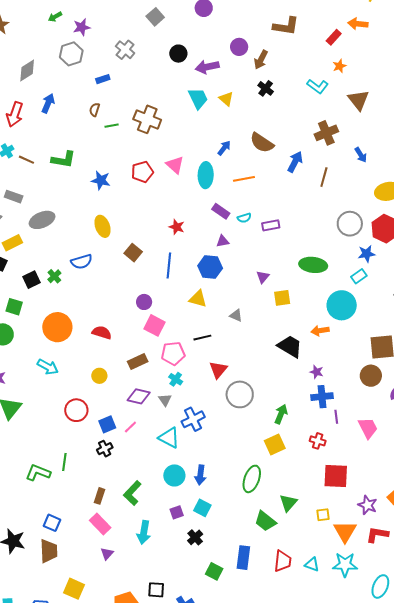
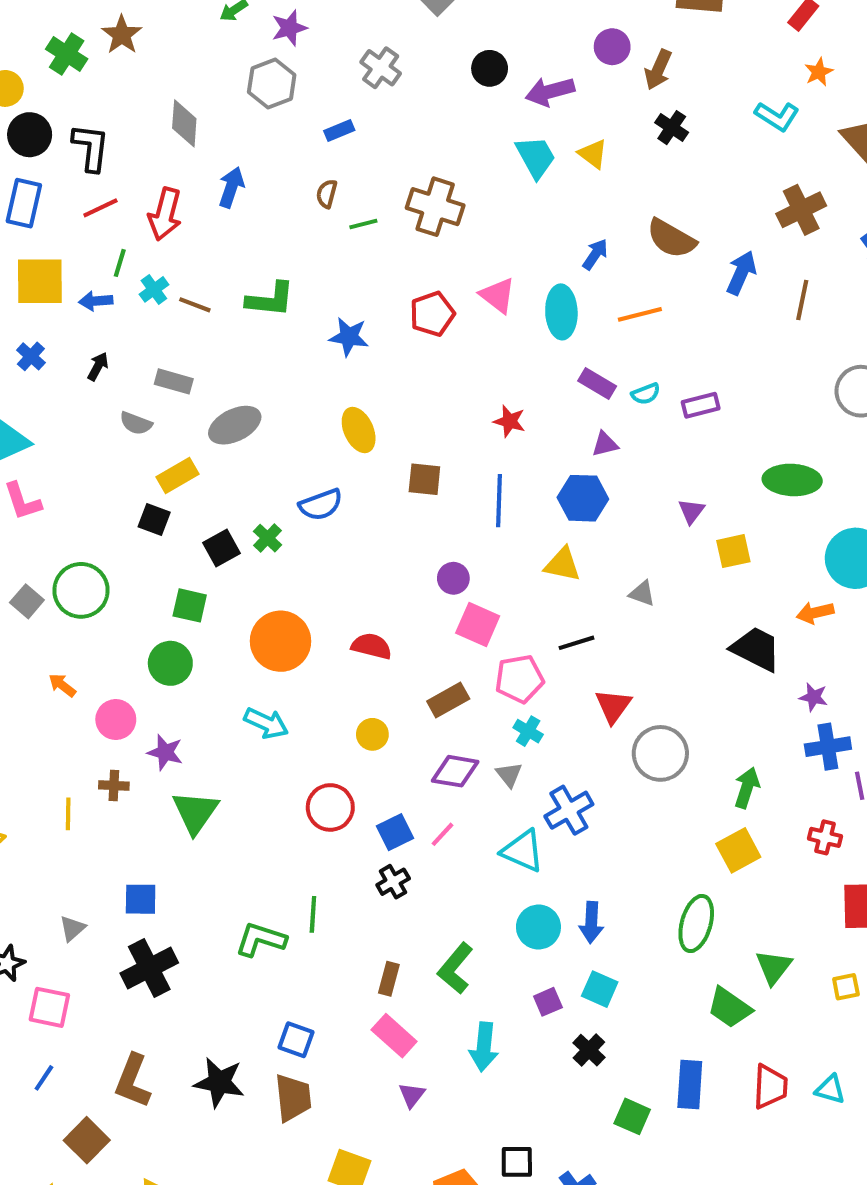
gray diamond: (27, 71) -> (184, 123), turned -50
brown square: (133, 253) -> (424, 479), turned -30

